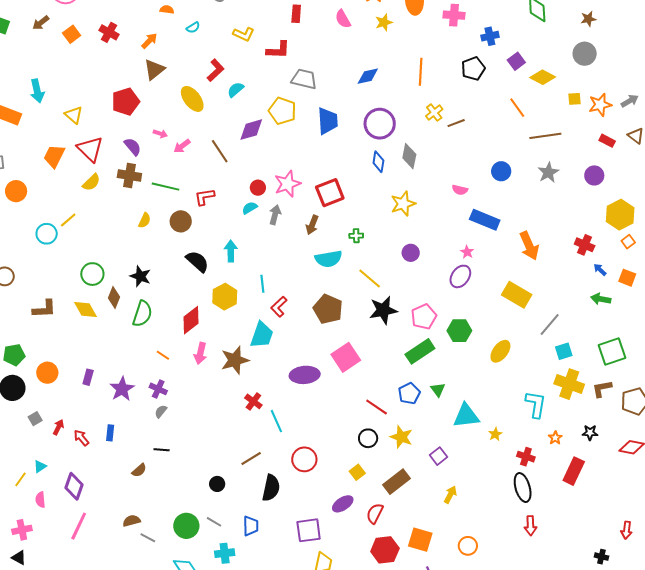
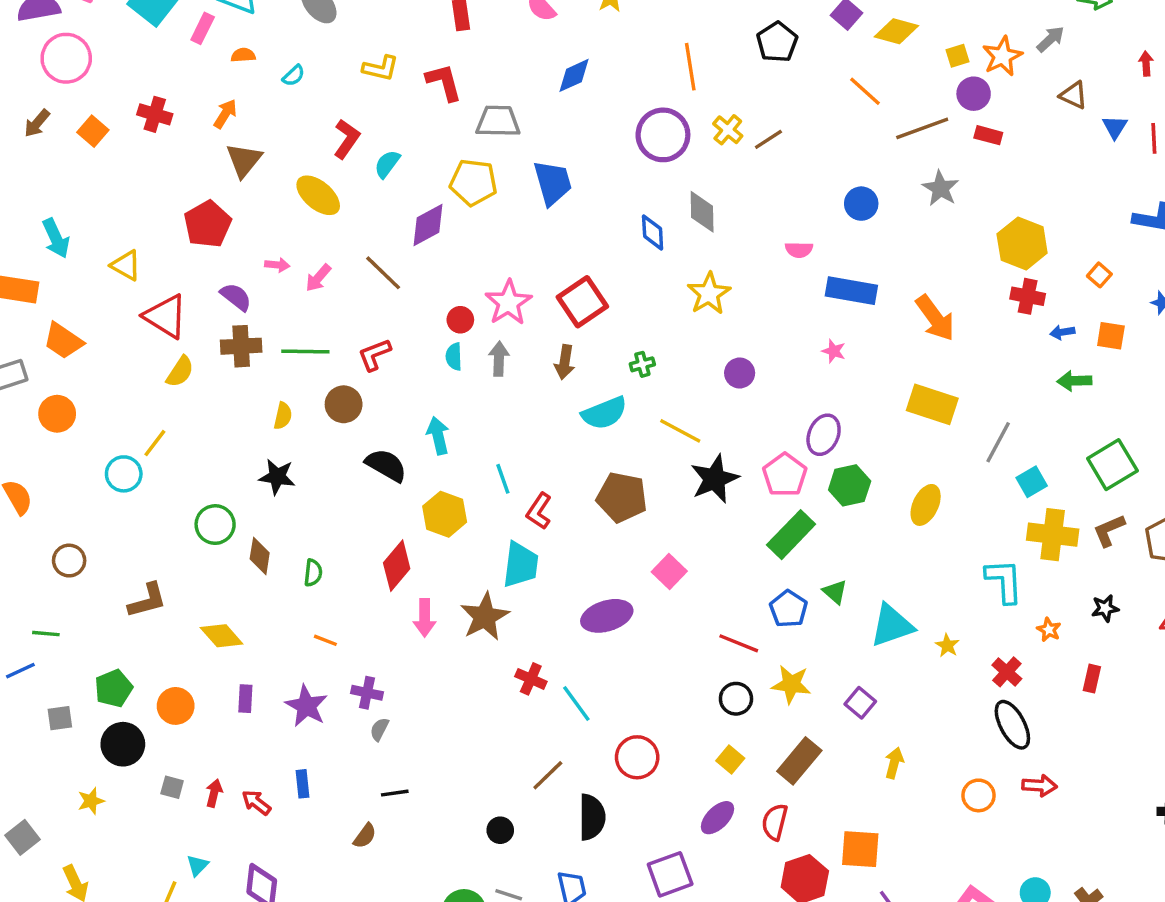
red L-shape: (278, 50) -> (444, 82), turned -95
blue diamond: (368, 76) -> (574, 75), moved
purple circle: (380, 124) -> (663, 135), moved
red rectangle: (607, 141) -> (988, 135), moved
orange trapezoid: (54, 156) -> (63, 341), moved, turned -70
purple circle: (594, 175) -> (974, 94), moved
cyan semicircle: (250, 208) -> (454, 357), turned -49
yellow hexagon: (620, 215) -> (1022, 243), moved
blue arrow: (600, 270) -> (1062, 332), turned -40
black star: (140, 276) -> (277, 477), moved
purple ellipse: (460, 276) -> (824, 435), moved
yellow diamond: (85, 309) -> (222, 636), moved
green semicircle: (142, 314) -> (313, 573), size x0.6
orange line: (163, 355) -> (325, 640), moved
pink square: (346, 357) -> (669, 571), size x0.7
gray square: (35, 419) -> (172, 787), turned -32
red cross: (526, 457) -> (1007, 672), turned 36
red rectangle: (574, 471) -> (1092, 679), size x0.6
red arrow: (530, 526) -> (1039, 786), turned -72
orange circle: (468, 546) -> (979, 795), moved

